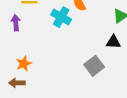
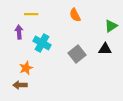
cyan cross: (61, 17) -> (42, 43), moved
gray square: (94, 66) -> (77, 54), moved

